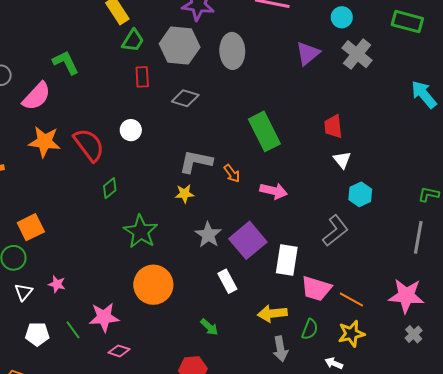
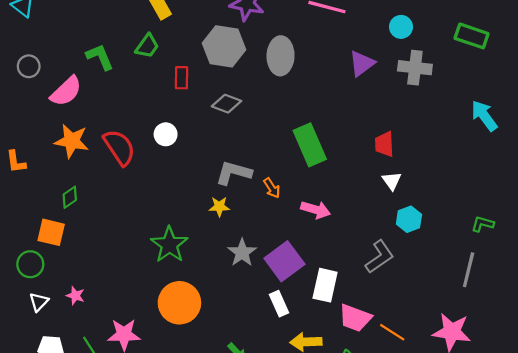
green trapezoid: (133, 41) -> (147, 46), moved
gray cross: (357, 54) -> (415, 68), turned -36
green diamond: (110, 188) -> (70, 197), moved
orange square: (31, 227) -> (51, 232), turned 36
white rectangle: (227, 281) -> (279, 304), moved

